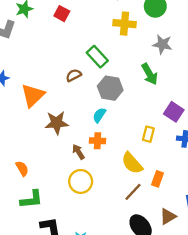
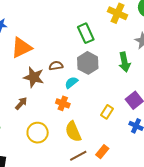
brown semicircle: (74, 75) -> (56, 66), moved
brown arrow: (78, 152) -> (21, 103), moved, turned 56
yellow semicircle: (132, 163) -> (73, 132), moved

